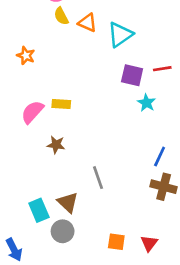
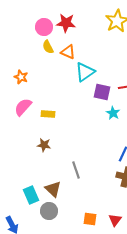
cyan triangle: (120, 35) -> (85, 72), moved
pink semicircle: (32, 112) -> (23, 107), moved

